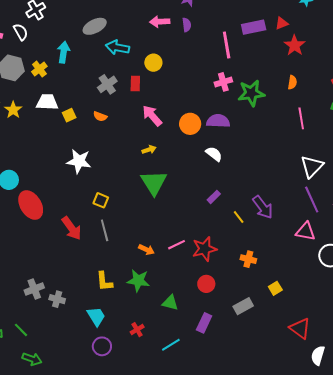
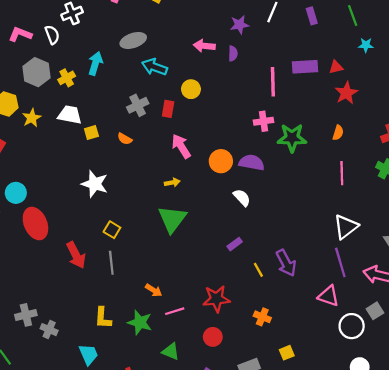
pink line: (176, 245) -> (175, 311), moved

